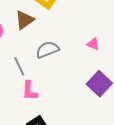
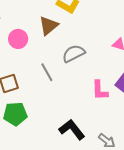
pink L-shape: (30, 91) -> (100, 90), moved

